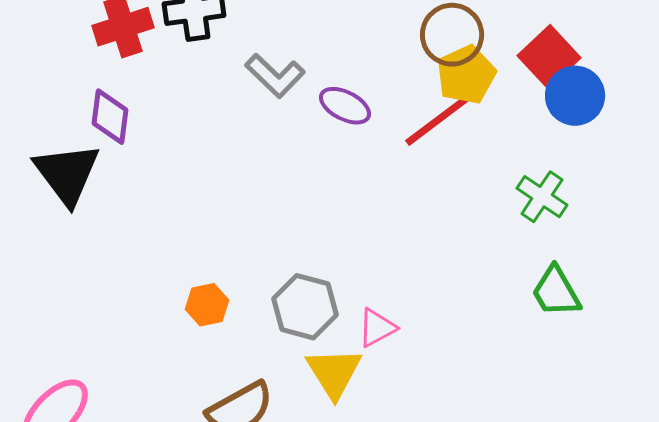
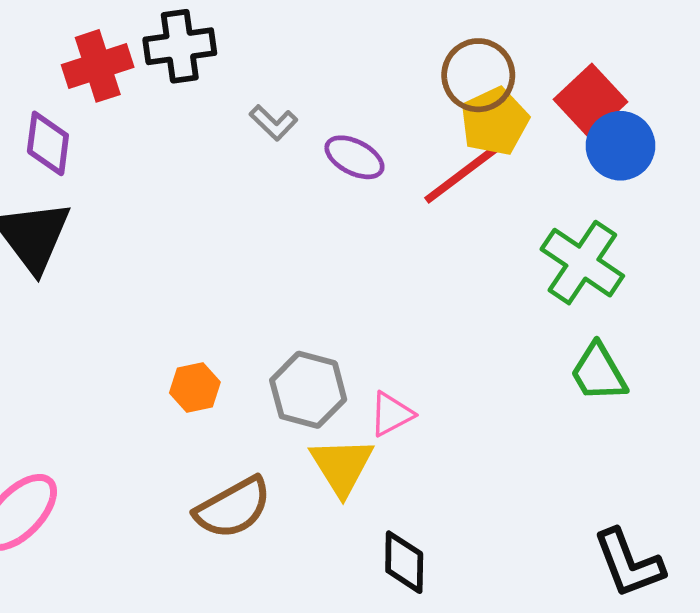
gray L-shape: (275, 76) -> (273, 123), size x0.7
purple diamond: (110, 117) -> (48, 143), moved
green cross: (542, 197) -> (582, 263), size x1.4

